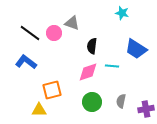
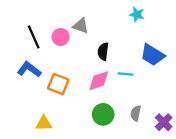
black line: (30, 33) -> (34, 37), turned 30
orange square: (52, 90) -> (58, 84), moved, turned 36
purple cross: (146, 109) -> (164, 122), turned -35

